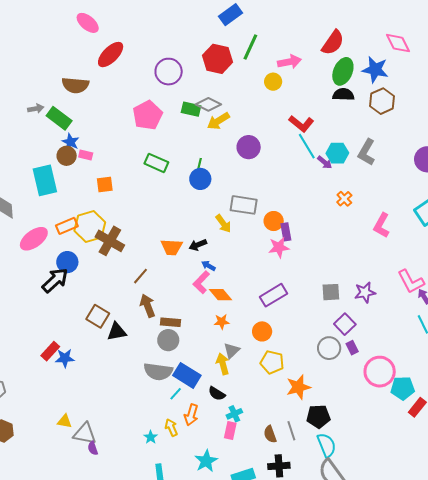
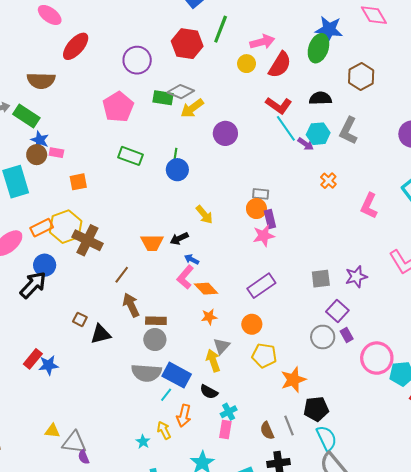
red semicircle: (333, 43) -> (280, 65), moved
blue star: (375, 70) -> (329, 30), moved
black semicircle: (343, 94) -> (320, 98), moved
gray rectangle: (244, 205) -> (261, 194), moved, size x0.6
brown square: (98, 316) -> (80, 319), size x0.6

